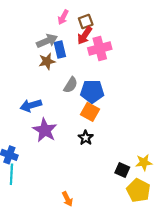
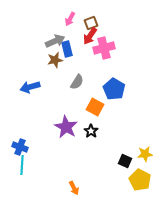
blue pentagon: (92, 91) -> (114, 89), moved, turned 30
blue arrow: (31, 105) -> (30, 87), moved
purple star: (45, 130) -> (66, 127), moved

